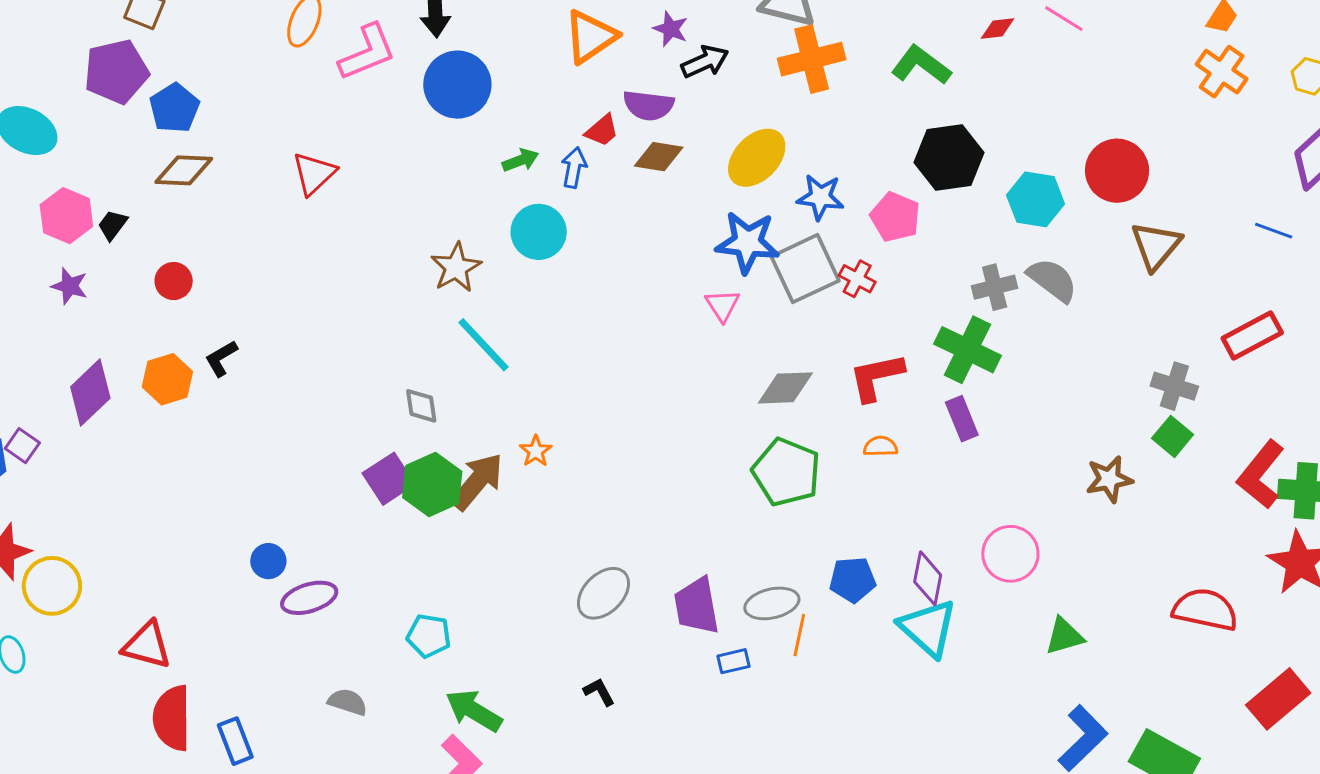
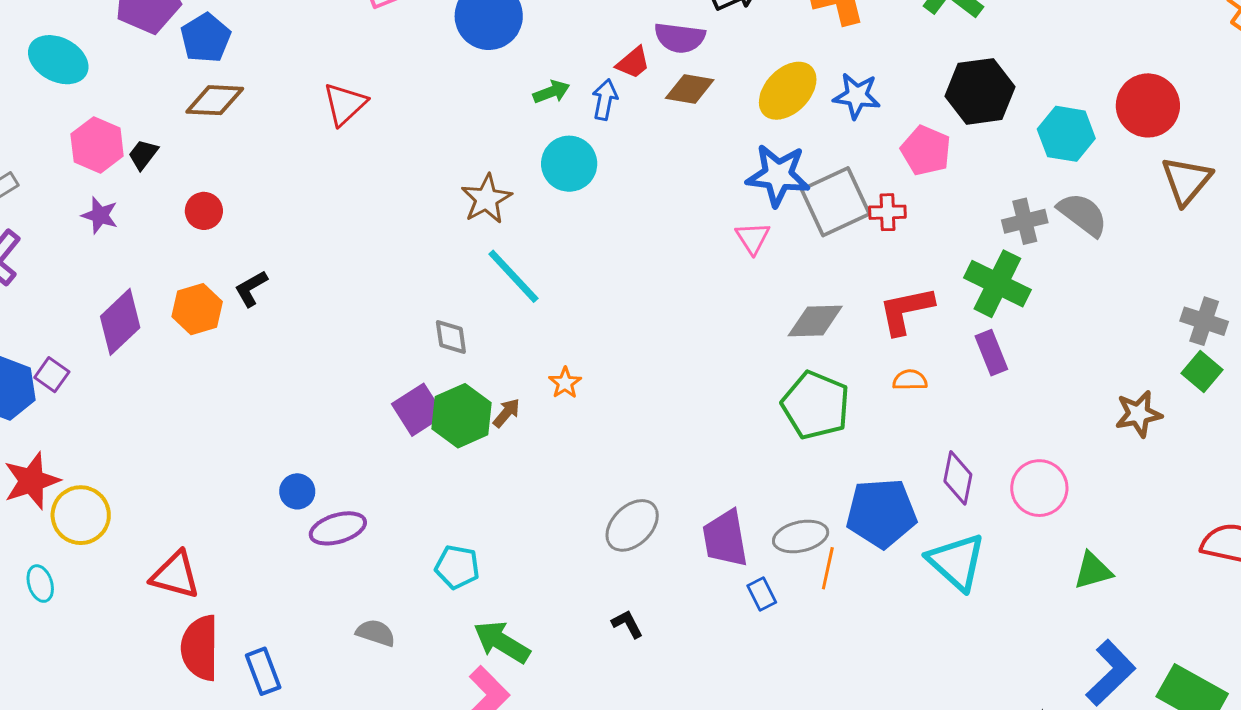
blue star: (820, 197) -> (857, 96), moved
red cross: (857, 279) -> (887, 212), turned -30
brown arrow: (477, 481) -> (506, 413), size x0.5
purple diamond: (928, 578) -> (958, 478), moved
blue pentagon: (853, 580) -> (881, 513), size x1.5
blue rectangle: (733, 661) -> (762, 594), turned 76

